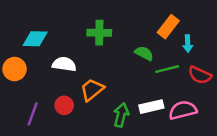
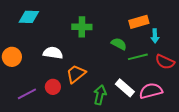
orange rectangle: (168, 27) -> (139, 22), turned 36
cyan diamond: (35, 39) -> (29, 17), moved
white rectangle: (151, 107) -> (125, 88), turned 54
purple line: (33, 114) -> (27, 94), turned 42

